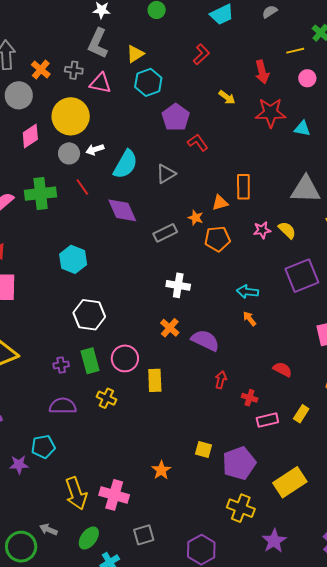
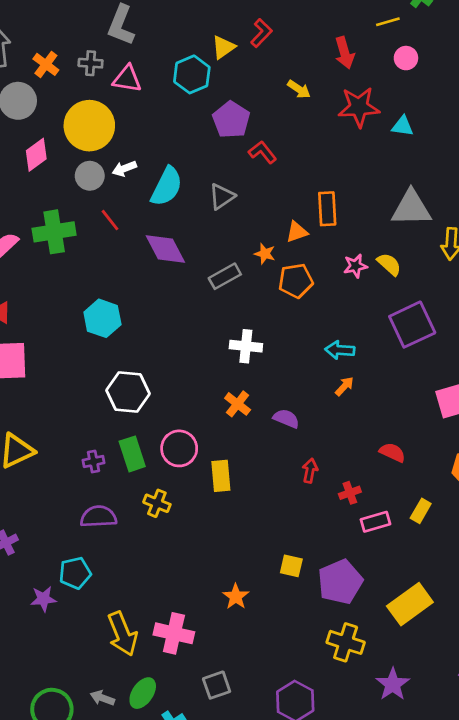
yellow triangle: (135, 54) -> (223, 47), moved
orange arrow: (249, 319) -> (344, 386), turned 84
purple semicircle: (205, 340) -> (286, 419), size x0.7
red cross: (250, 398) -> (350, 493), turned -35
gray arrow: (48, 530) -> (102, 698), moved

